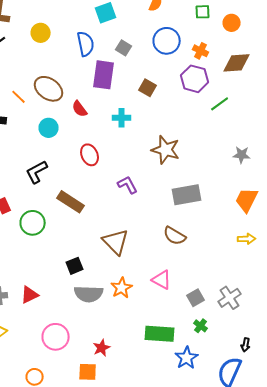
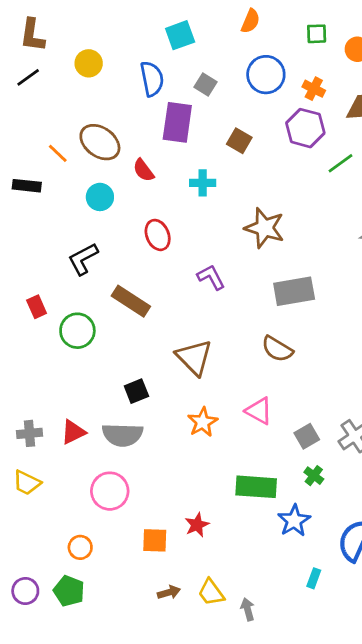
gray semicircle: (89, 294) -> (122, 435), moved
red star: (102, 348) -> (197, 525), moved

